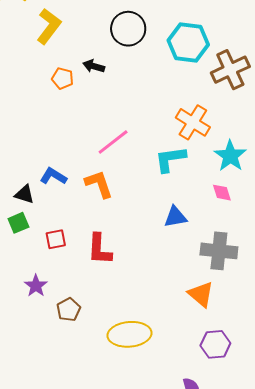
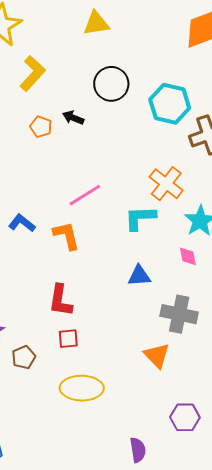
red square: (56, 239) -> (68, 339), moved
purple hexagon: (215, 344) -> (185, 417), moved

